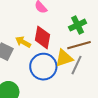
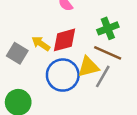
red diamond: (43, 37) -> (65, 40), turned 60
brown line: (79, 45) -> (108, 53), turned 35

